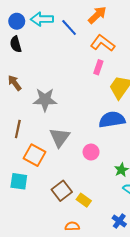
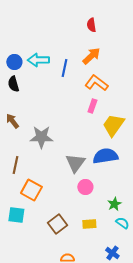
blue line: (69, 27) -> (64, 68), turned 54
gray triangle: (60, 137) -> (75, 163), moved
yellow rectangle: (84, 200) -> (89, 224), moved, turned -40

